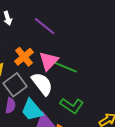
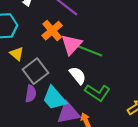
orange cross: (24, 57) -> (52, 31), moved
white semicircle: (42, 84) -> (78, 75), moved, size x0.7

